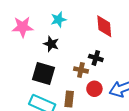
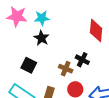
cyan star: (58, 20) -> (42, 18), moved
black square: (44, 73) -> (29, 65), size x0.7

